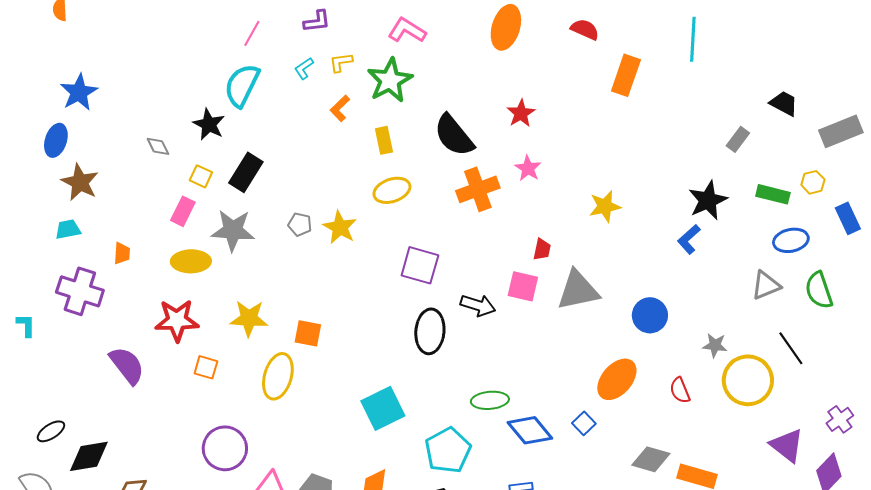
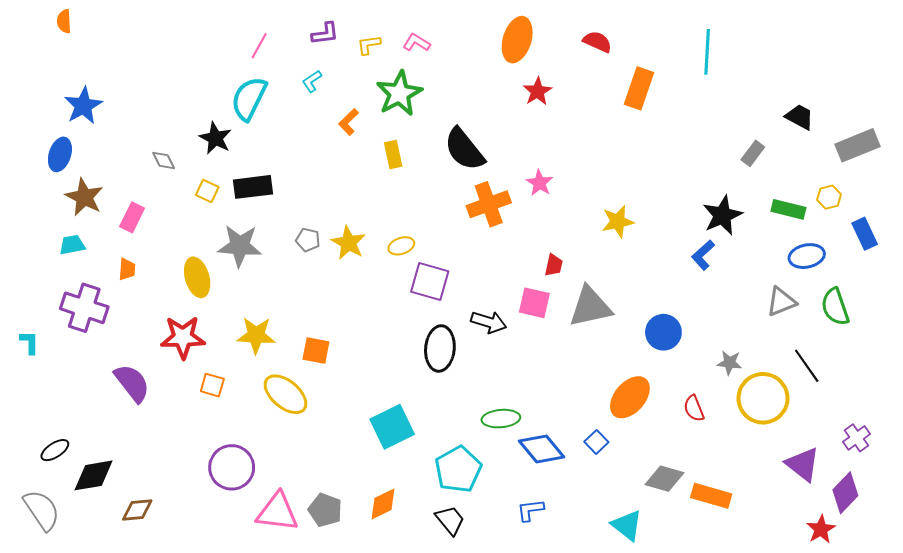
pink L-shape: (407, 30) -> (417, 43), size x0.7
yellow L-shape: (341, 62) -> (369, 45), moved
red star: (521, 113) -> (537, 91), moved
black rectangle: (246, 172) -> (253, 187), turned 51
yellow ellipse: (392, 190) -> (401, 246), moved, size x0.7
pink rectangle: (183, 211) -> (132, 217), moved
yellow ellipse: (191, 261) -> (197, 277), turned 75
yellow ellipse: (278, 376) -> (285, 394), turned -66

